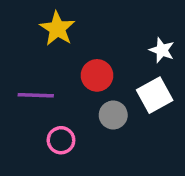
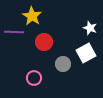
red circle: (97, 75) -> (44, 42), moved
purple line: (36, 95) -> (14, 32), moved

